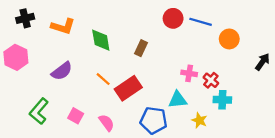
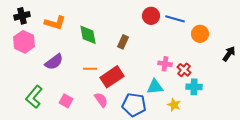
pink hexagon: (16, 57) -> (24, 42), moved
orange line: (103, 79) -> (90, 69), turned -40
pink semicircle: (107, 123) -> (101, 100), moved

